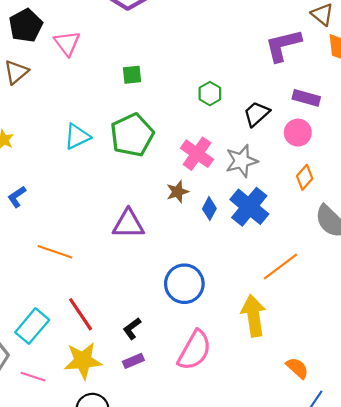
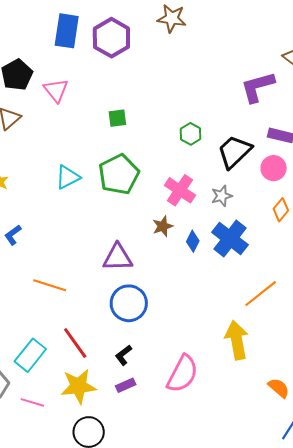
black trapezoid: (256, 114) -> (234, 152), size x1.4
gray star: (242, 161) -> (222, 196), size x0.7
blue circle: (184, 284) -> (129, 303), moved

